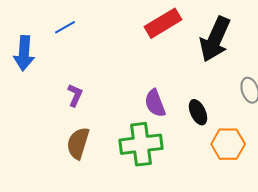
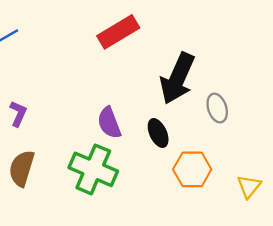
black arrow: (215, 39) -> (177, 78), moved
green cross: (141, 144) -> (93, 169), turned 30

